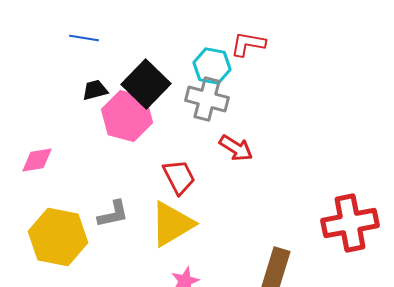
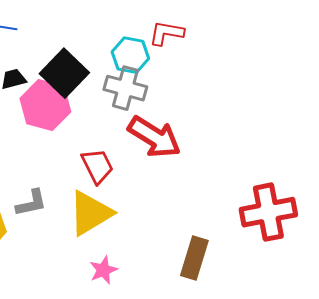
red arrow: (236, 148) -> (154, 137), size x1.6

